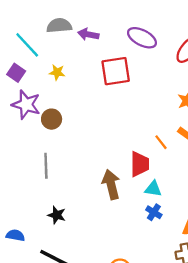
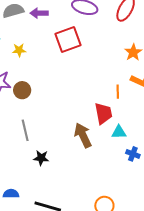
orange line: (161, 142) -> (118, 92), turned 48
blue cross: (154, 212) -> (133, 154), moved
black star: (57, 215) -> (41, 158), moved

